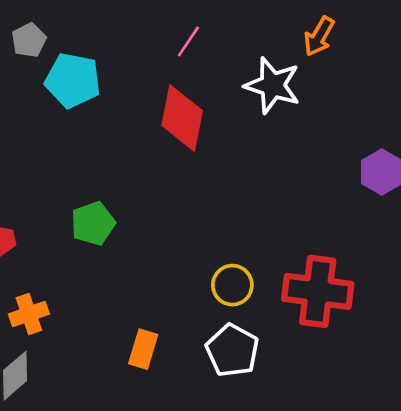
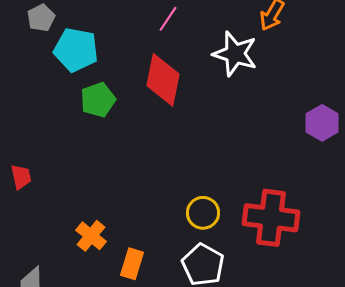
green pentagon: (93, 224) -> (98, 100), moved
orange cross: (29, 314) -> (91, 236), moved, turned -32

